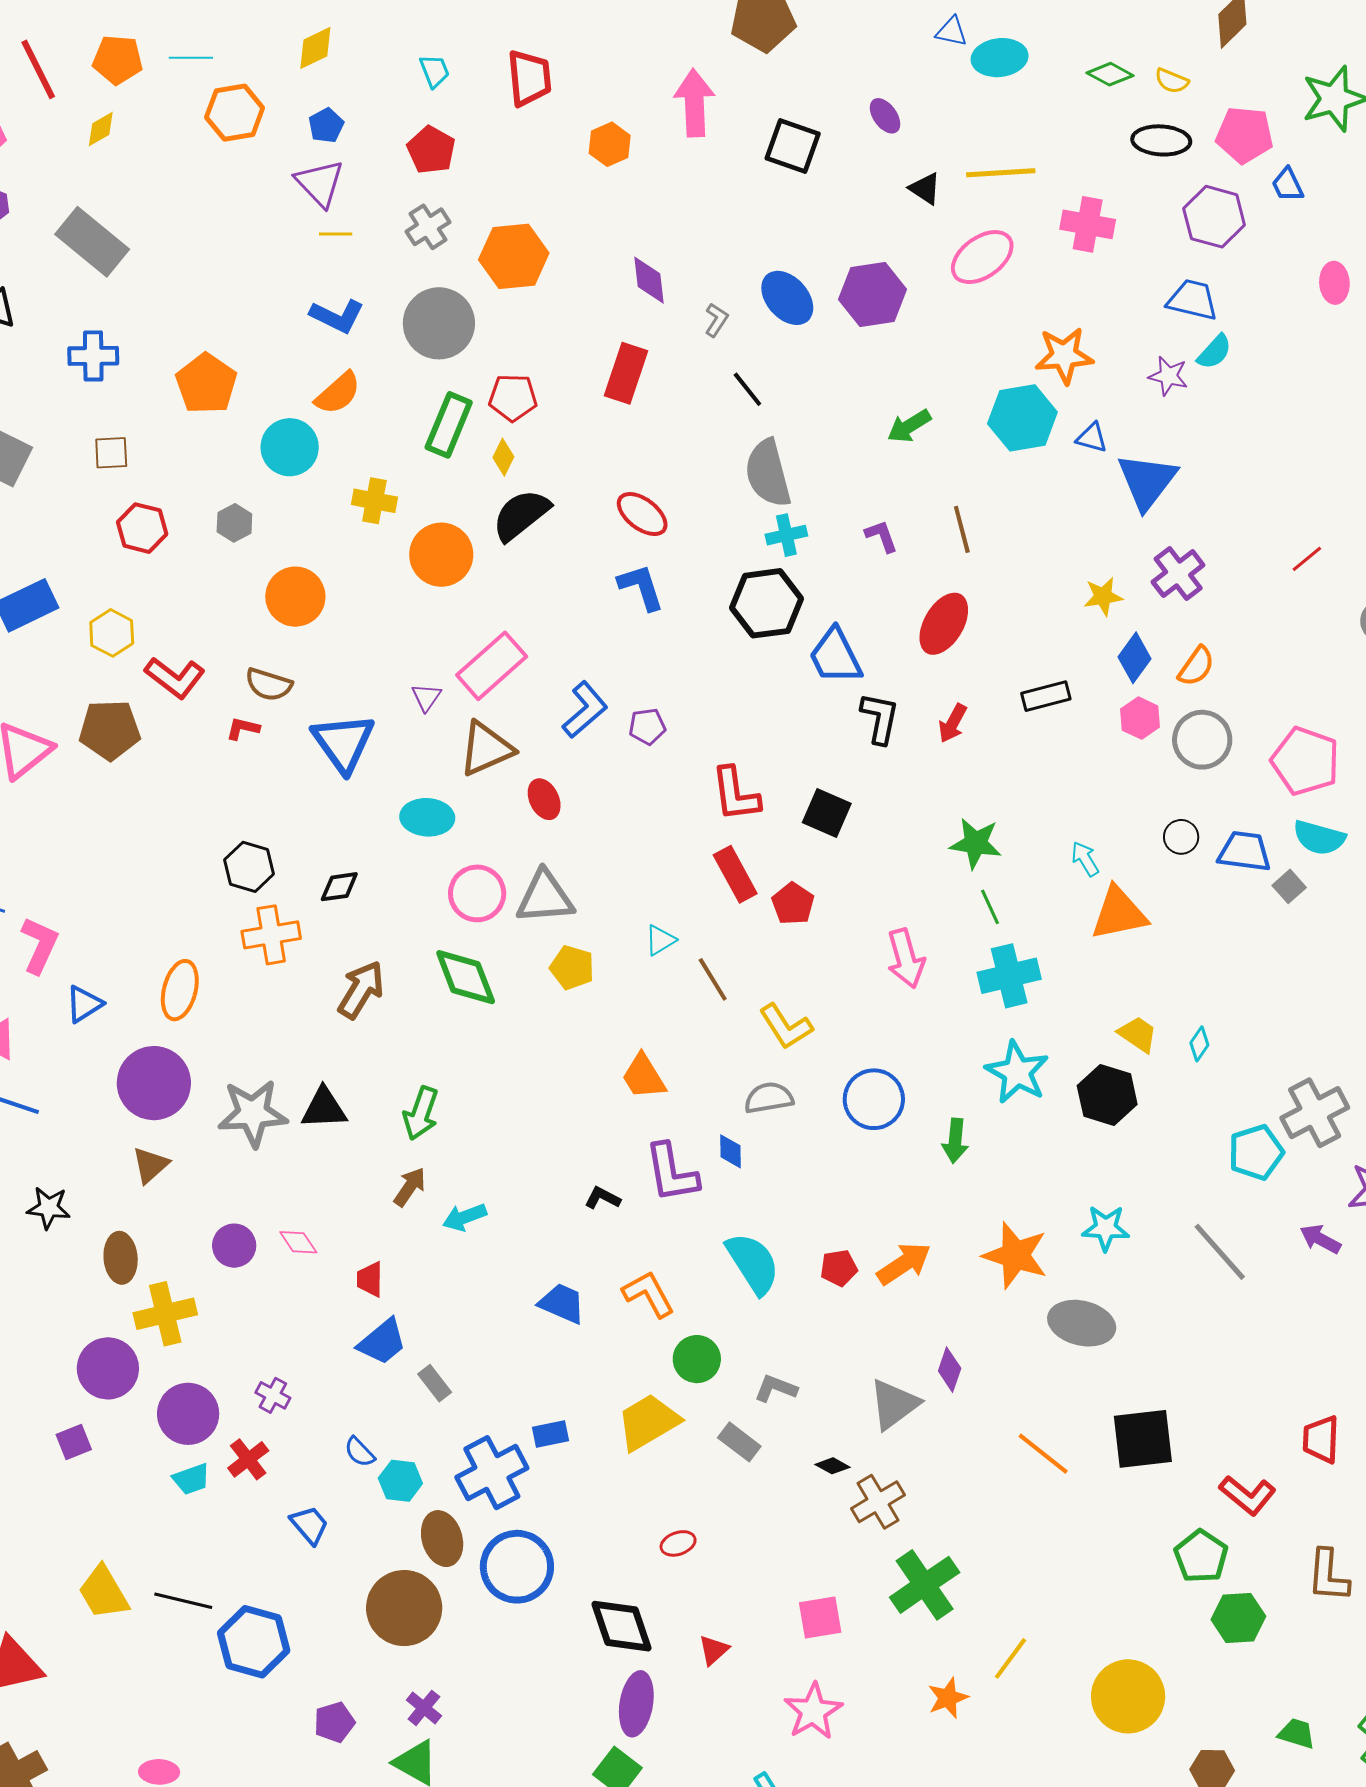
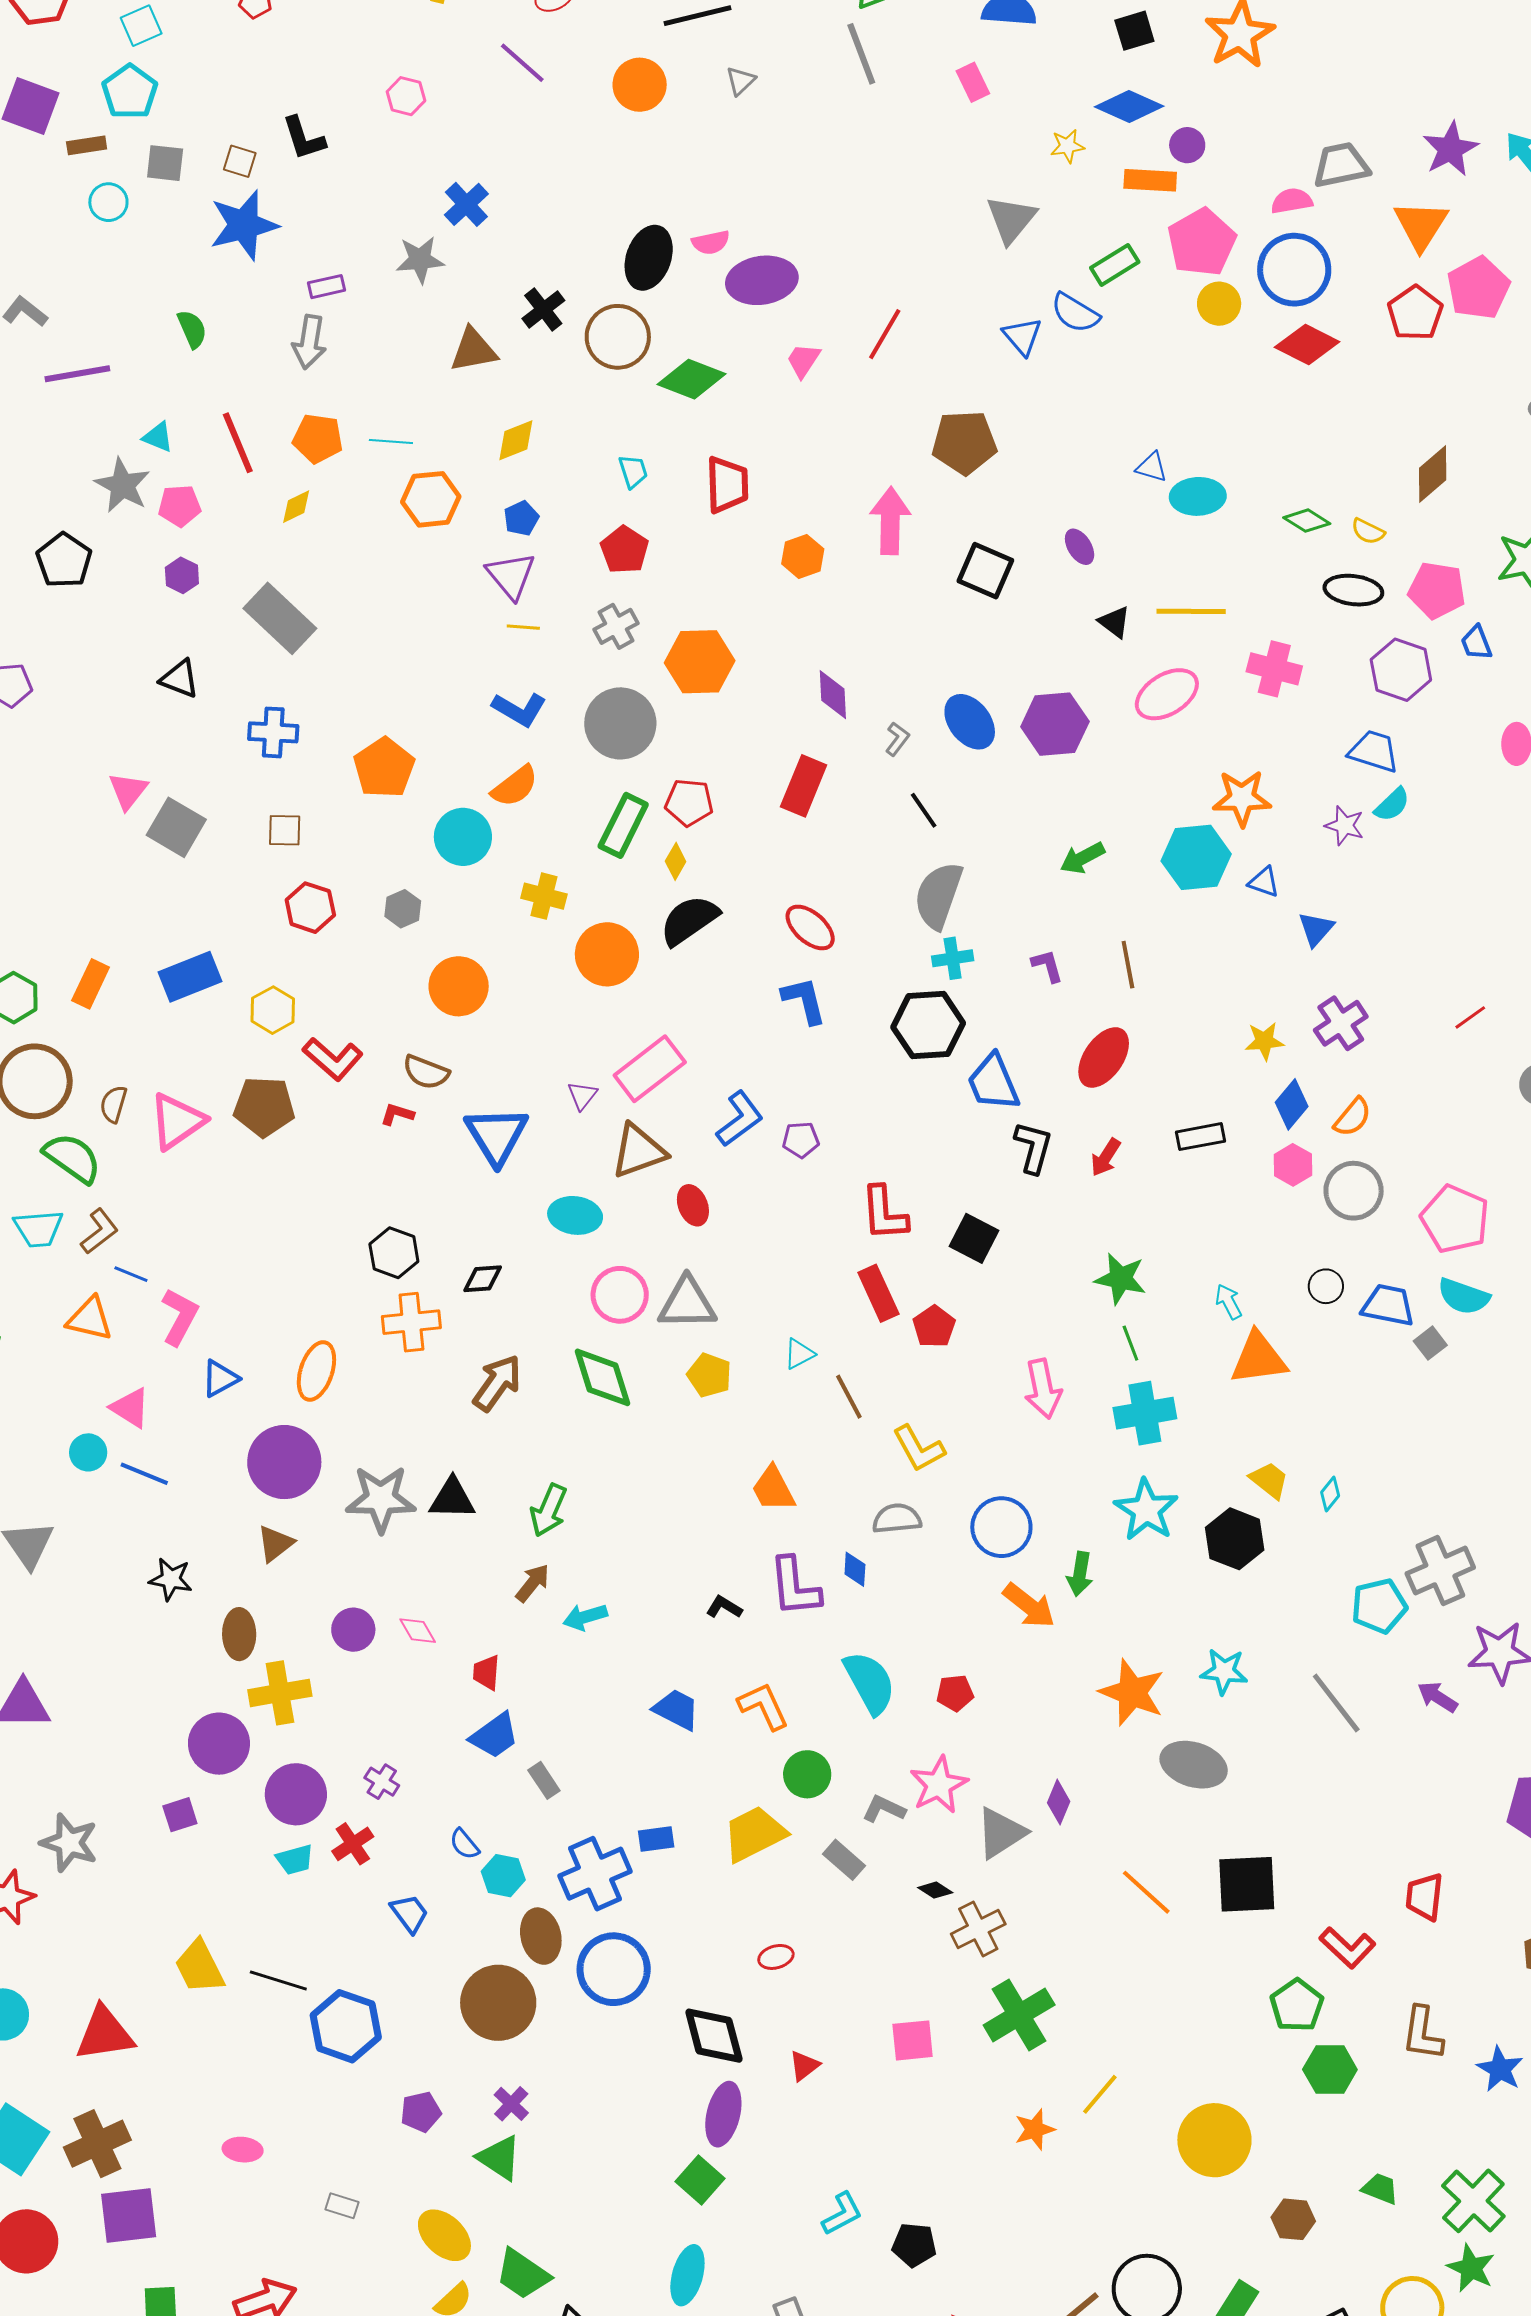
gray semicircle: (768, 473) -> (938, 895), turned 30
blue triangle: (1147, 481) -> (1316, 929), size x0.6
orange arrow: (904, 1264) -> (1029, 1606), moved, turned 68
pink star: (813, 1711) -> (939, 1785), moved

